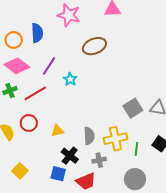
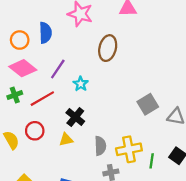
brown ellipse: (94, 46) -> (108, 48), turned -55
gray square: (133, 108) -> (148, 104), moved
black cross: (70, 156) -> (75, 117), moved

